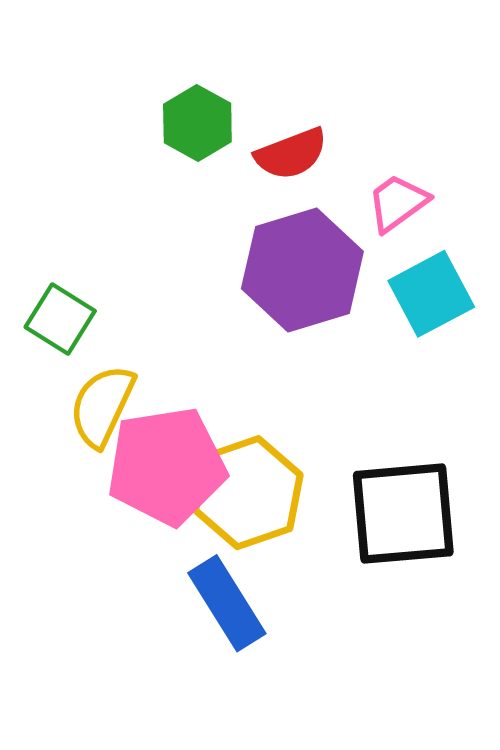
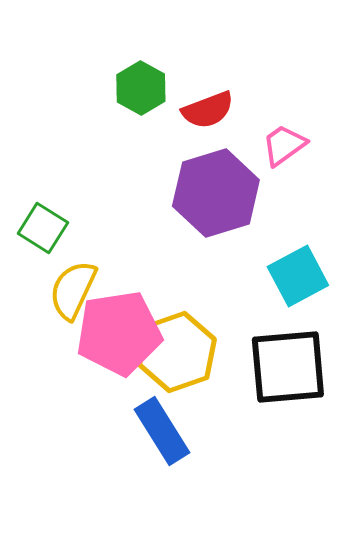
cyan square: (431, 294) -> (298, 276), moved

